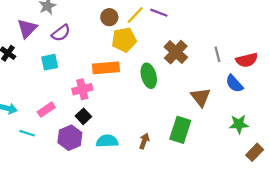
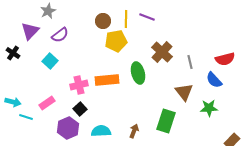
yellow line: (135, 15) -> (126, 19), turned -42
gray line: (217, 54) -> (190, 62), moved
cyan square: (50, 62) -> (50, 61), turned -35
orange rectangle: (106, 68) -> (107, 80), moved
green star: (239, 124) -> (209, 108), moved
cyan line: (27, 133) -> (26, 117), moved

